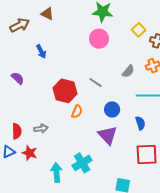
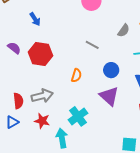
red hexagon: (65, 91) -> (40, 54), moved
gray arrow: (41, 129) -> (42, 96), size x1.5
red star: (30, 153) -> (42, 121), moved
cyan cross: (82, 163) -> (78, 116), moved

